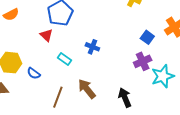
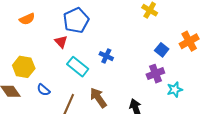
cyan rectangle: (65, 59) -> (78, 67), size x1.5
blue semicircle: (34, 73) -> (44, 90), moved
cyan star: (163, 76) -> (175, 90), size x0.7

